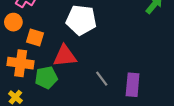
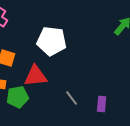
purple rectangle: (133, 85) -> (102, 104), size x0.7

